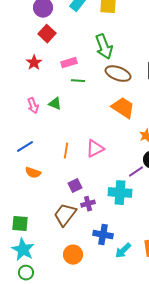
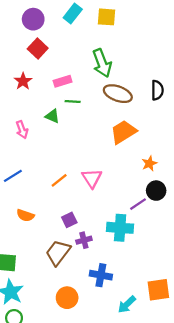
green triangle: (55, 104) -> (52, 116), moved
orange trapezoid: (123, 108) -> (123, 132), turned -65
pink triangle: (95, 149) -> (92, 178), turned -36
orange line: (66, 151) -> (59, 180), turned 42
orange semicircle: (33, 173) -> (25, 215), moved
cyan arrow: (123, 251) -> (127, 304), moved

